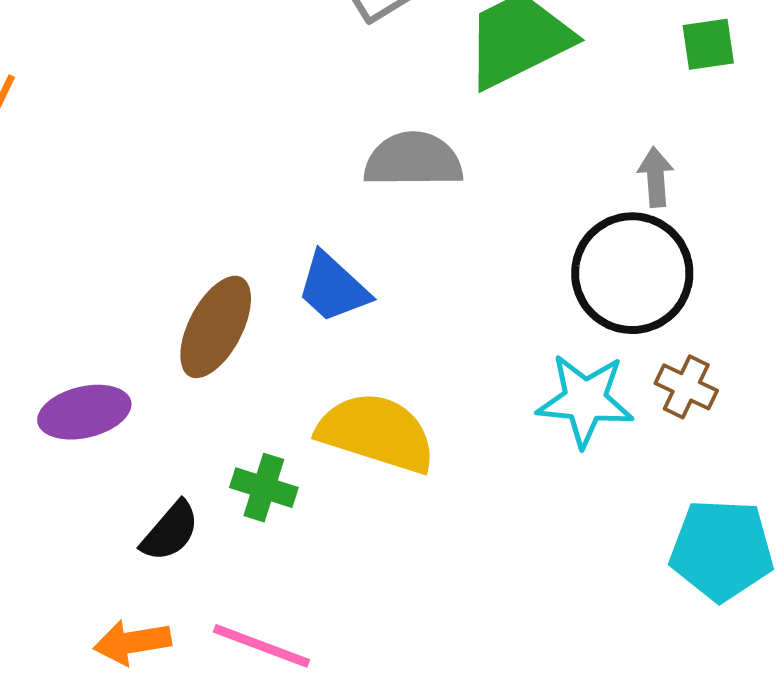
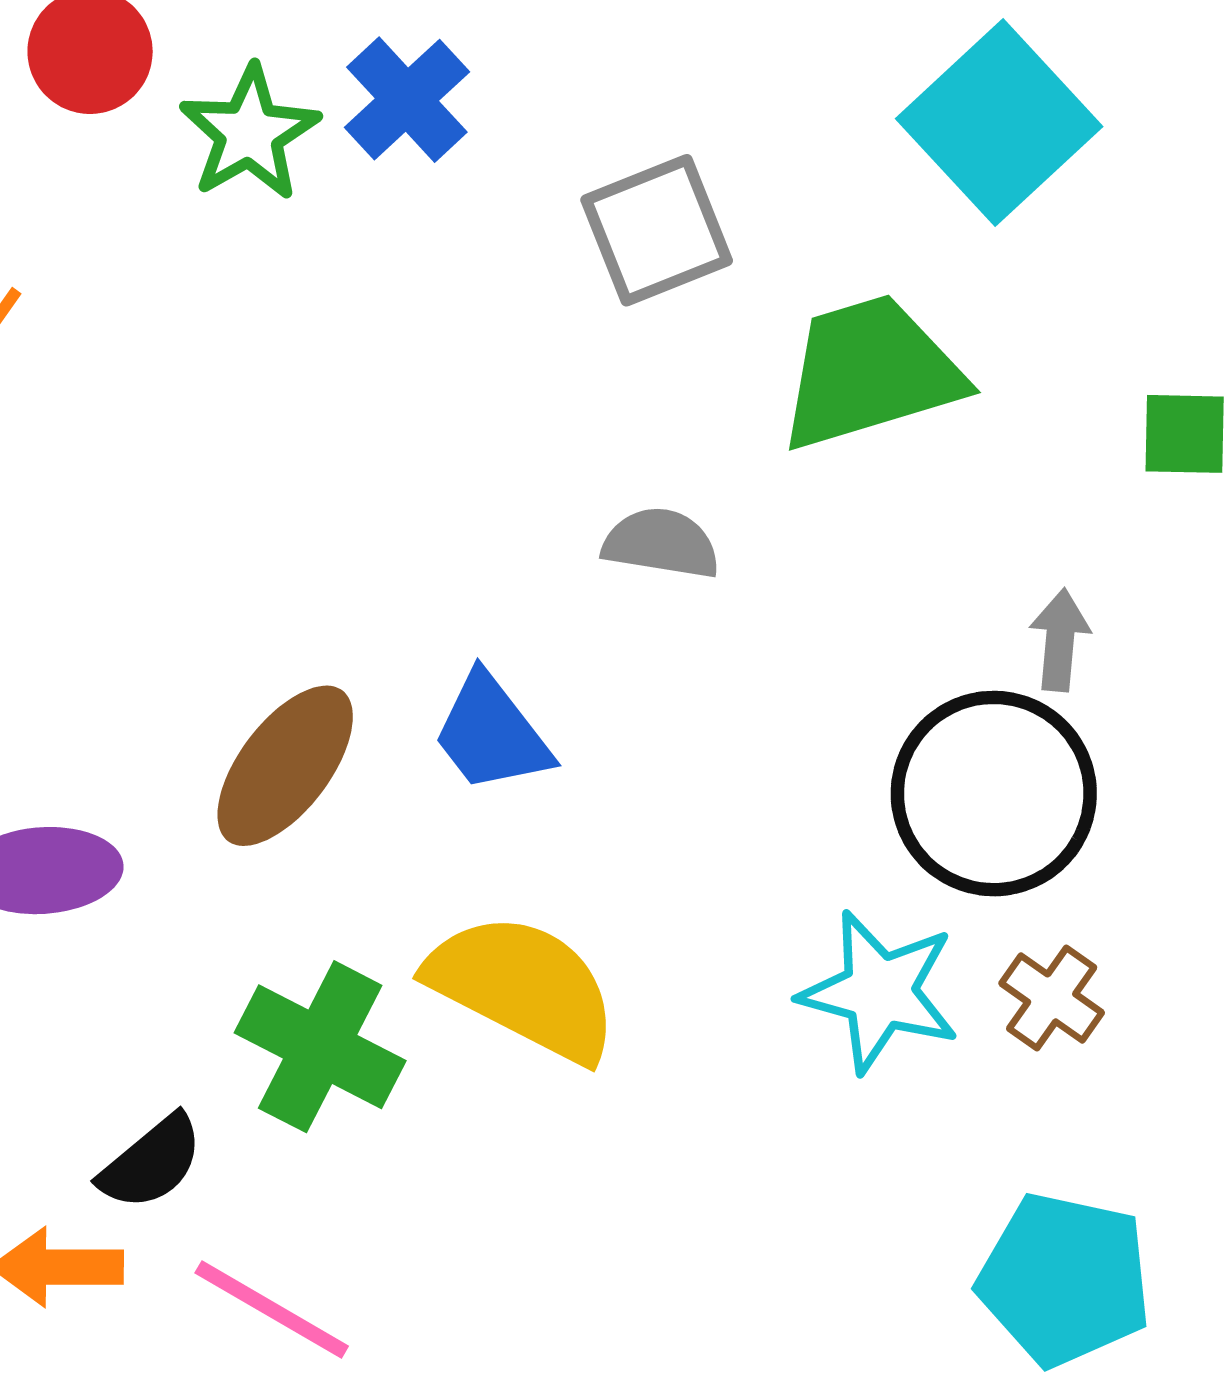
gray semicircle: (413, 160) -> (661, 543), size x0.7
green cross: (264, 488) -> (320, 1047), size x1.5
black semicircle: (170, 531) -> (151, 1162), moved

